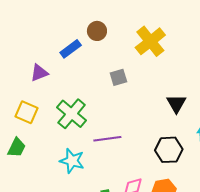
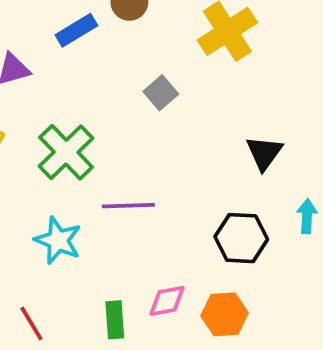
gray square: (118, 77) -> (161, 93), turned -30

